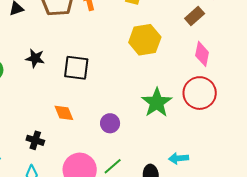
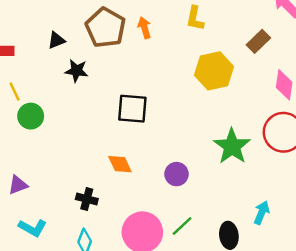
brown rectangle: (195, 16) -> (258, 41), moved
black star: (35, 58) -> (77, 71), moved
cyan arrow: (179, 158) -> (262, 213), turned 120

